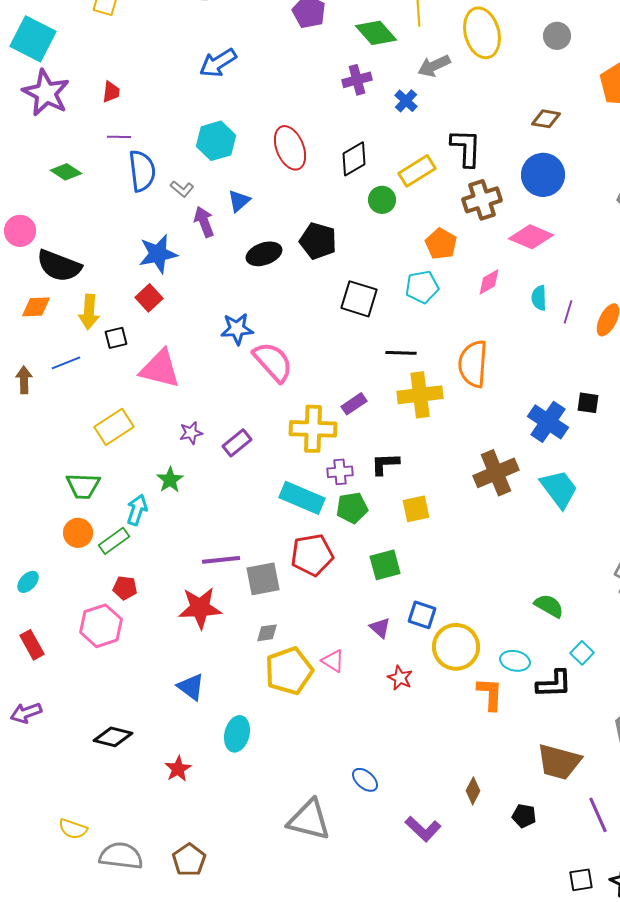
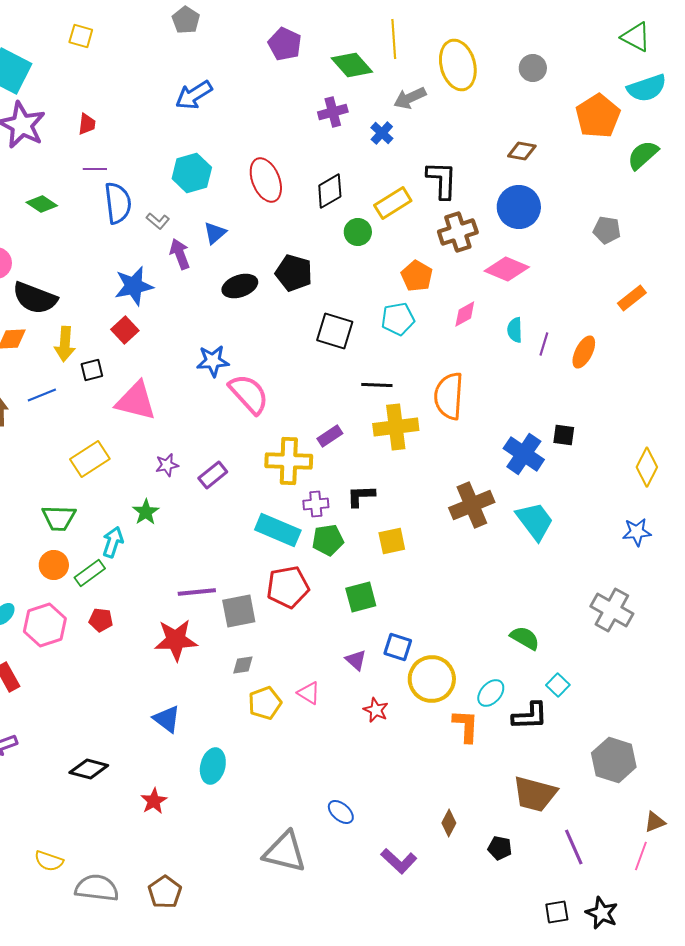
pink hexagon: (101, 626) -> (45, 625), moved
cyan ellipse: (515, 661) -> (491, 693), turned -60
yellow pentagon: (289, 671) -> (265, 703), size x0.7

